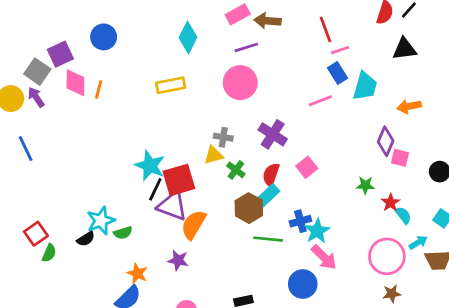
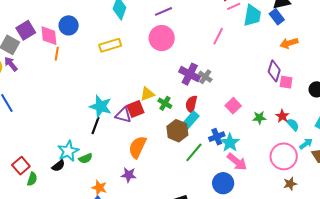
blue circle: (104, 37) -> (69, 25), moved
blue rectangle: (337, 73) -> (277, 17), moved
pink diamond: (75, 83) -> (49, 36), moved
cyan trapezoid: (365, 86) -> (252, 16), moved
pink line: (320, 101) -> (218, 36), moved, turned -36
gray cross: (223, 137) -> (205, 77), moved, turned 32
pink square: (307, 167) -> (233, 106), moved
red square: (179, 180) -> (135, 109), moved, size x0.7
green star: (365, 185) -> (259, 118), moved
black line: (155, 189) -> (96, 125), moved
purple triangle: (172, 206) -> (123, 115), moved, size x0.7
green line: (268, 239) -> (194, 152), turned -50

